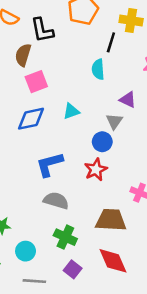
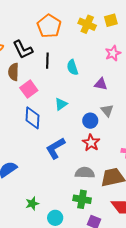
yellow cross: (131, 20) -> (87, 24), turned 30
black line: (111, 42) -> (47, 61), moved
blue diamond: (31, 119) -> (32, 118), turned -60
gray triangle: (114, 121) -> (107, 110), moved
gray semicircle: (56, 201) -> (85, 173), moved

